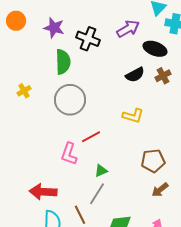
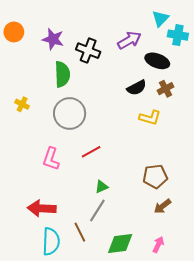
yellow cross: (24, 91) -> (22, 104), turned -32
yellow L-shape: (133, 116) -> (150, 118), moved
pink L-shape: (69, 154) -> (51, 159), moved

